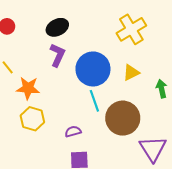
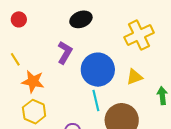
black ellipse: (57, 27) -> (81, 19), moved

